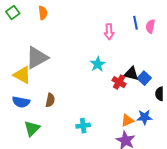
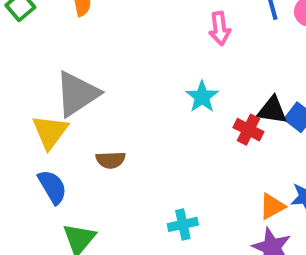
yellow triangle: (22, 75) -> (50, 132), turned 42
brown semicircle: (50, 100) -> (111, 160), moved, turned 80
blue semicircle: (21, 102) -> (52, 187), turned -126

